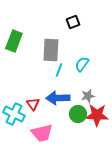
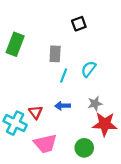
gray rectangle: (51, 50) -> (55, 54), size x0.7
blue arrow: (58, 98) -> (63, 106), size x0.6
green circle: (78, 114) -> (84, 148), moved

